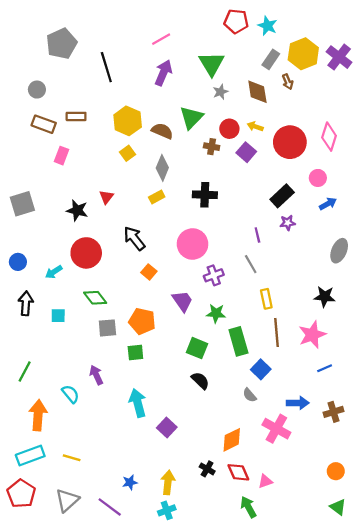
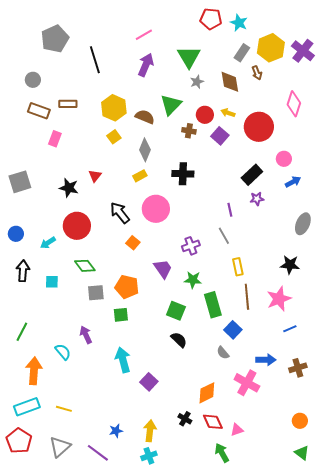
pink diamond: (329, 137) -> (294, 104), moved
pink circle: (192, 244) -> (156, 209), moved

